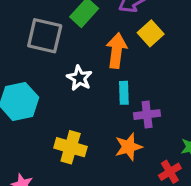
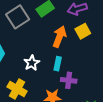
gray square: (45, 36) -> (18, 17), turned 30
white star: (79, 78) -> (32, 63), moved

